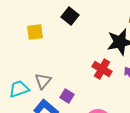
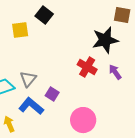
black square: (70, 16) -> (44, 15), moved

